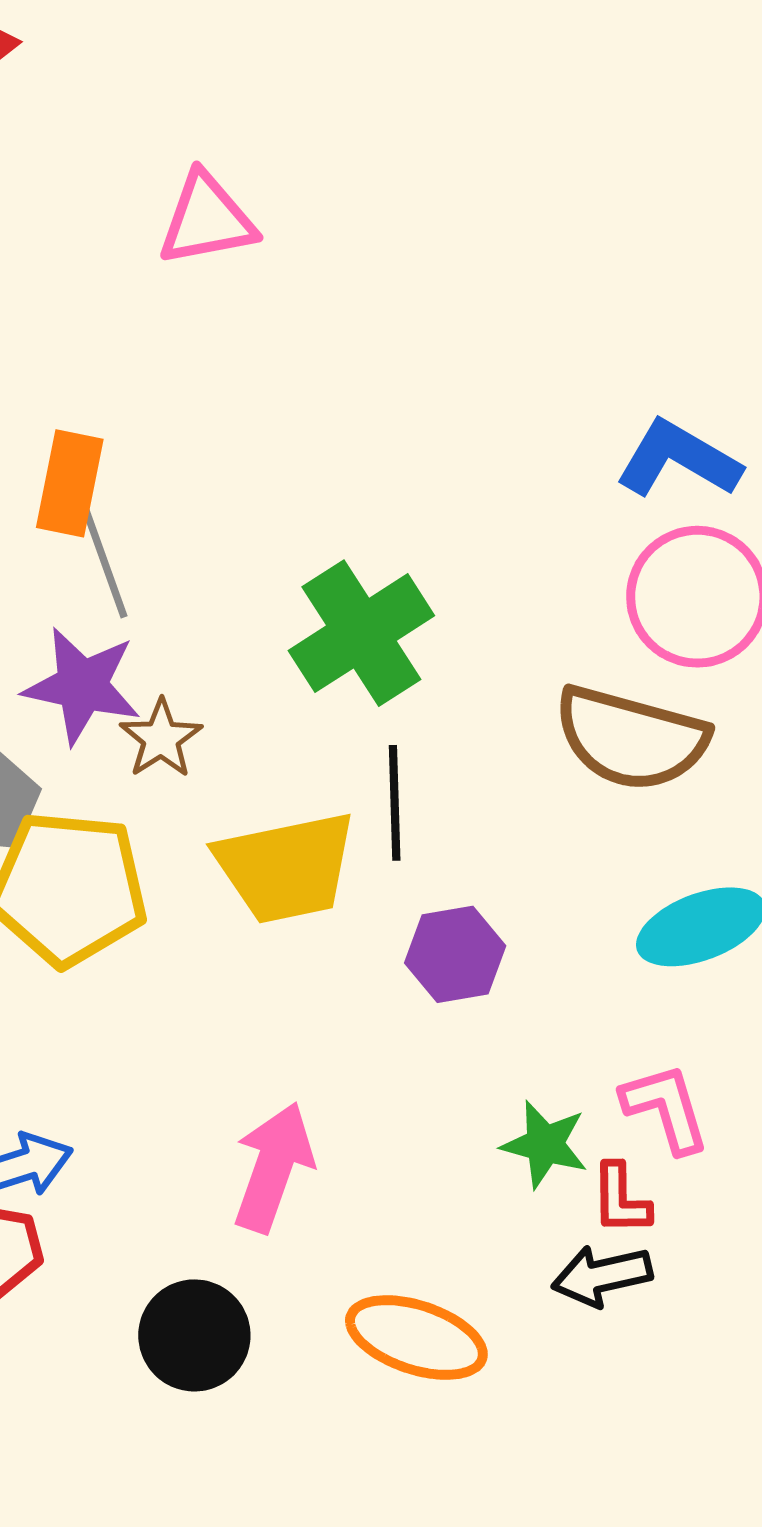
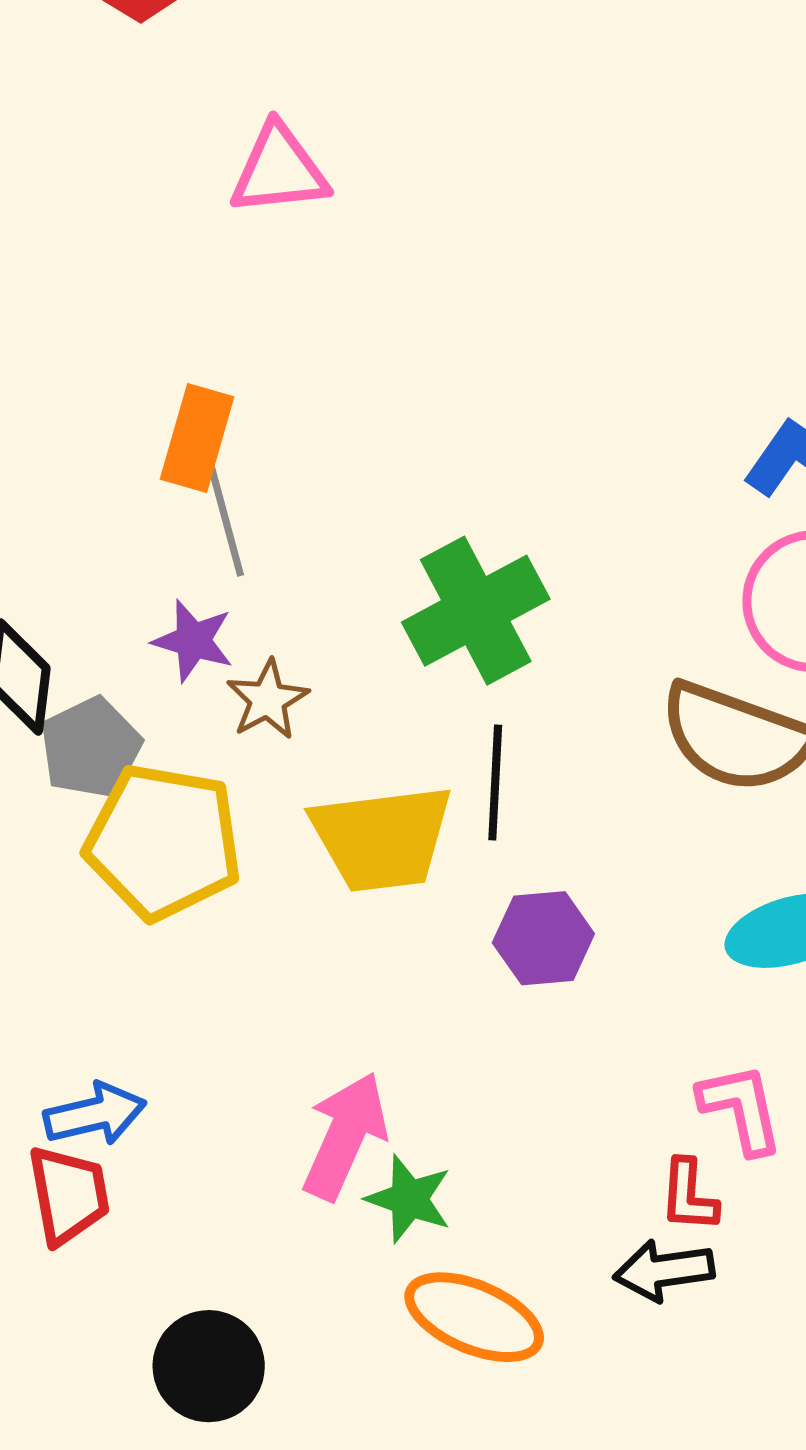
pink triangle: (207, 219) -> (279, 170), moved
purple star: (82, 686) -> (193, 641), size x0.7
green star: (545, 1144) -> (409, 1199), moved
black circle: (194, 1335) -> (209, 1366), moved

